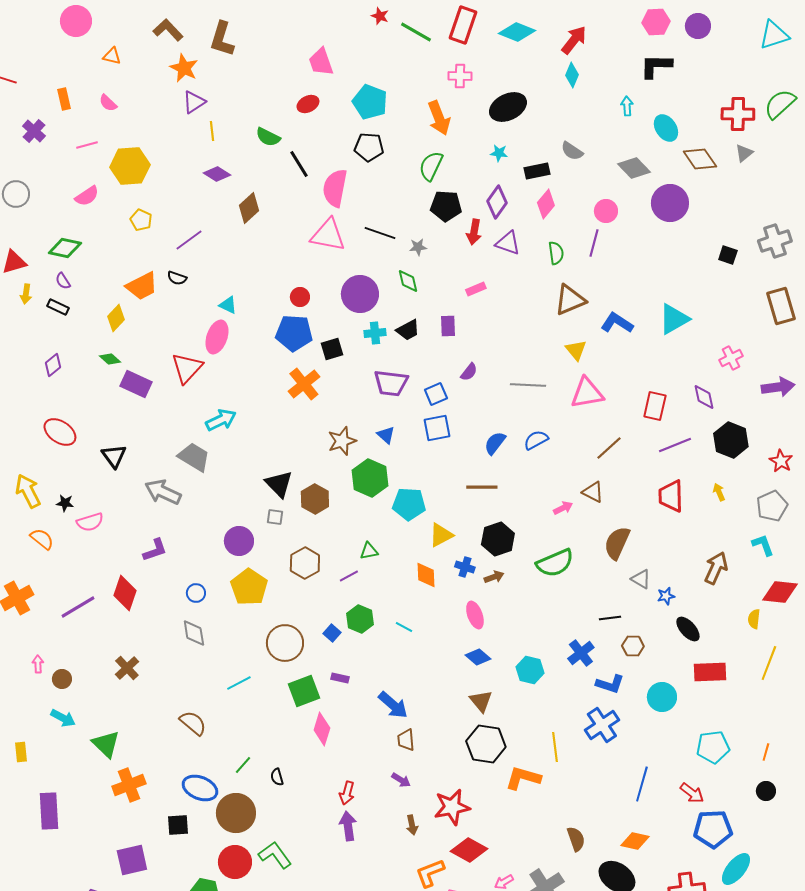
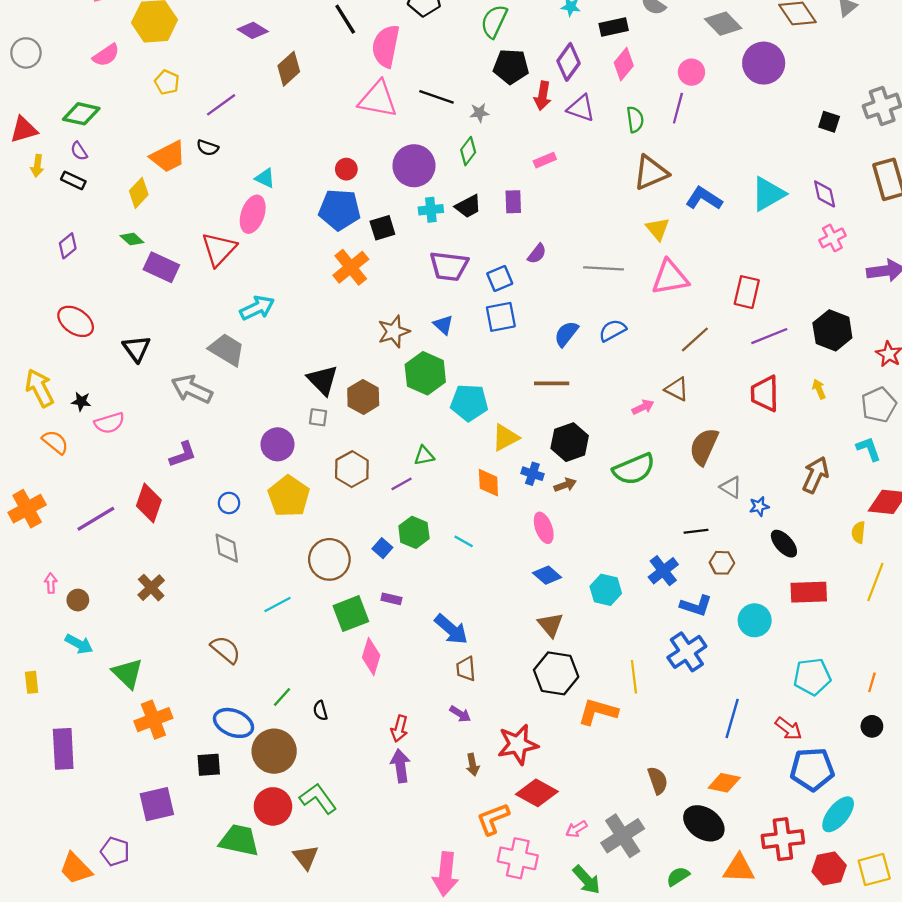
green diamond: (408, 281) -> (468, 151), turned 50
purple diamond: (704, 397) -> (825, 194), moved

